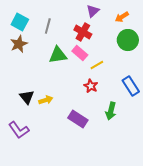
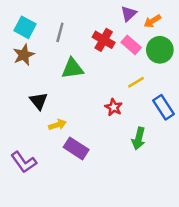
purple triangle: (93, 11) -> (129, 14), moved
pink rectangle: (80, 53) -> (131, 45), moved
yellow line: (97, 65) -> (136, 82), moved
black triangle: (27, 97) -> (39, 101), moved
purple rectangle: (78, 119) -> (76, 148), moved

